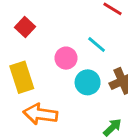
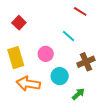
pink circle: (66, 58) -> (46, 54), moved
cyan circle: (88, 82) -> (60, 76), moved

